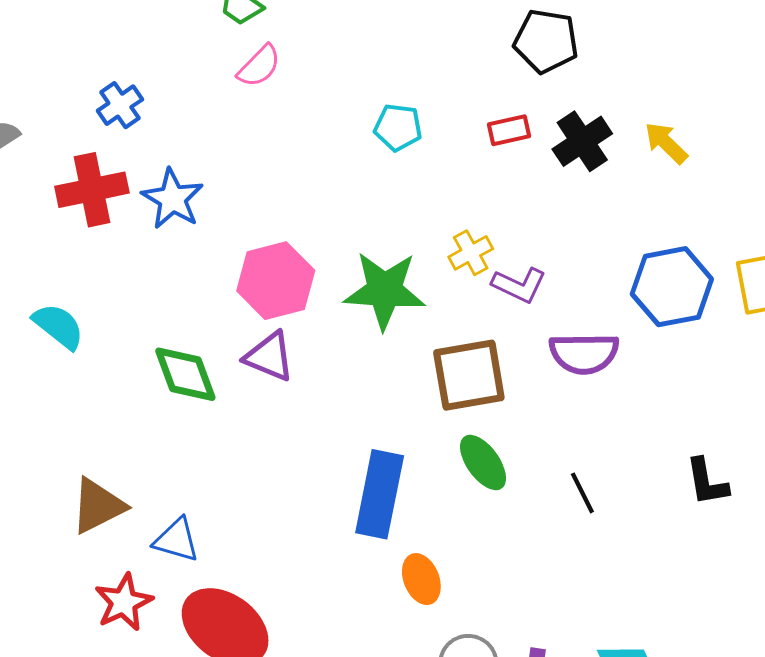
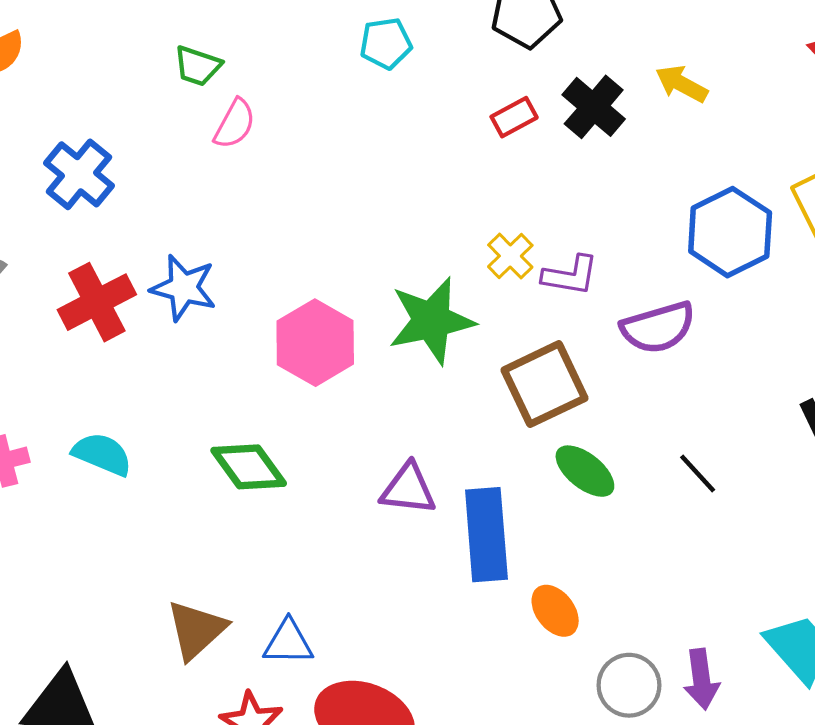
blue cross: (120, 105) -> (79, 174), moved, size x1.4
cyan pentagon: (398, 127) -> (386, 43), moved
purple triangle: (269, 357) -> (408, 489), moved

